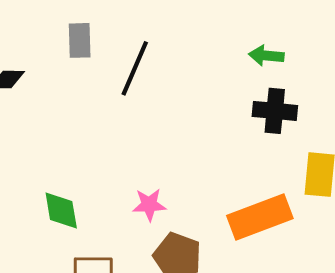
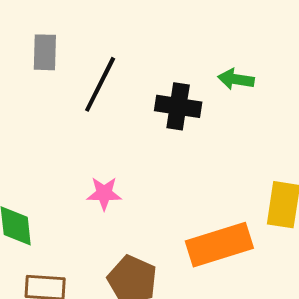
black cross: (275, 111) -> (178, 106), moved
pink star: (149, 205) -> (104, 193), moved

